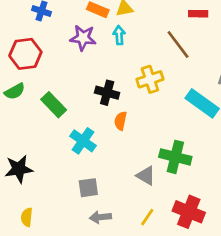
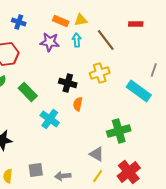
brown line: (178, 44) -> (106, 40), moved
green cross: (175, 157) -> (119, 131), turned -30
gray triangle: (146, 176) -> (97, 154), moved
gray square: (88, 188) -> (36, 170), moved
red cross: (189, 212) -> (129, 172), turned 30

